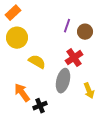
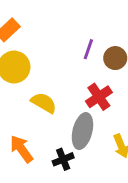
black cross: (40, 106) -> (63, 159), moved

